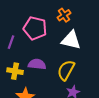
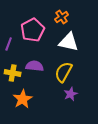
pink pentagon: (35, 28) -> (33, 30), turned 30

